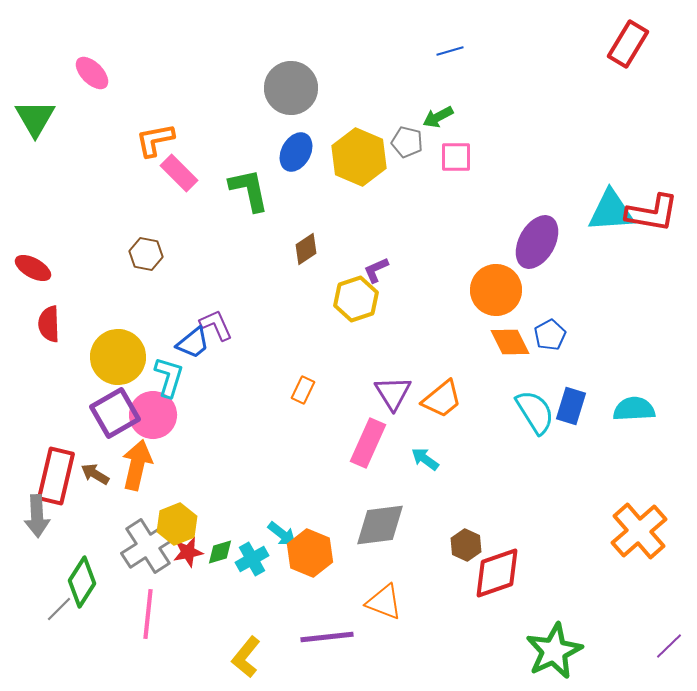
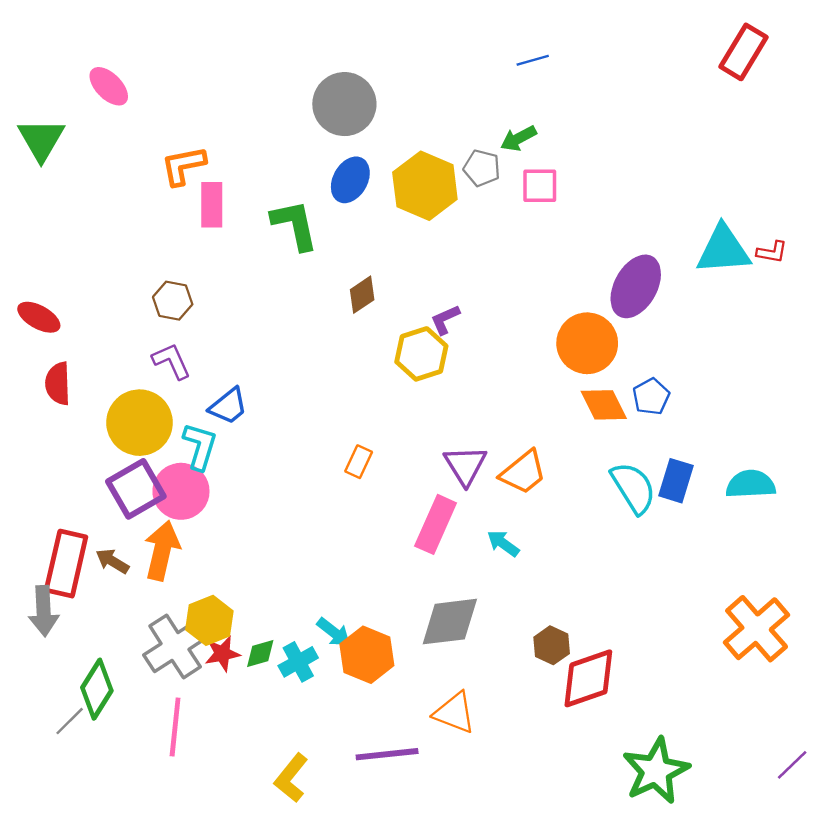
pink rectangle: (179, 173) -> (212, 205), turned 45
red L-shape: (652, 213) -> (772, 252), size x0.5
purple L-shape: (216, 325) -> (171, 361), moved

